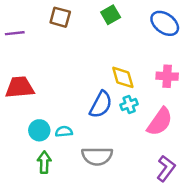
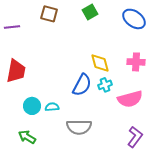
red trapezoid: (20, 87) -> (16, 71), turned 105
pink semicircle: (160, 122) -> (130, 99), turned 40
green arrow: (44, 162) -> (27, 137), moved, turned -60

